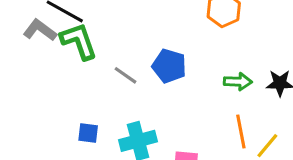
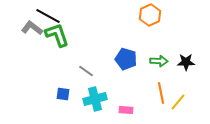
blue pentagon: (169, 66) -> (126, 59), moved
gray line: (126, 75) -> (86, 71), moved

